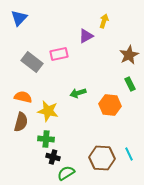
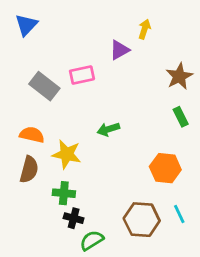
orange hexagon: (110, 105) -> (165, 168), moved

